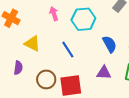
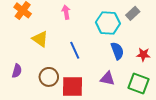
cyan hexagon: (83, 19) -> (108, 23), moved
purple semicircle: (18, 68) -> (17, 71), moved

